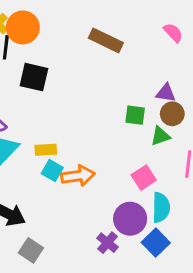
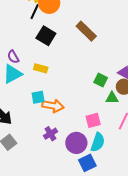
brown rectangle: (106, 40) -> (86, 31), moved
yellow rectangle: (46, 150) -> (41, 68), moved
cyan square: (52, 171) -> (38, 97), turned 32
purple cross: (108, 243) -> (50, 134), moved

